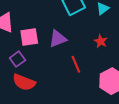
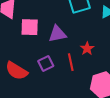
red star: (101, 41) -> (87, 49), moved
purple square: (17, 59) -> (46, 64), moved

